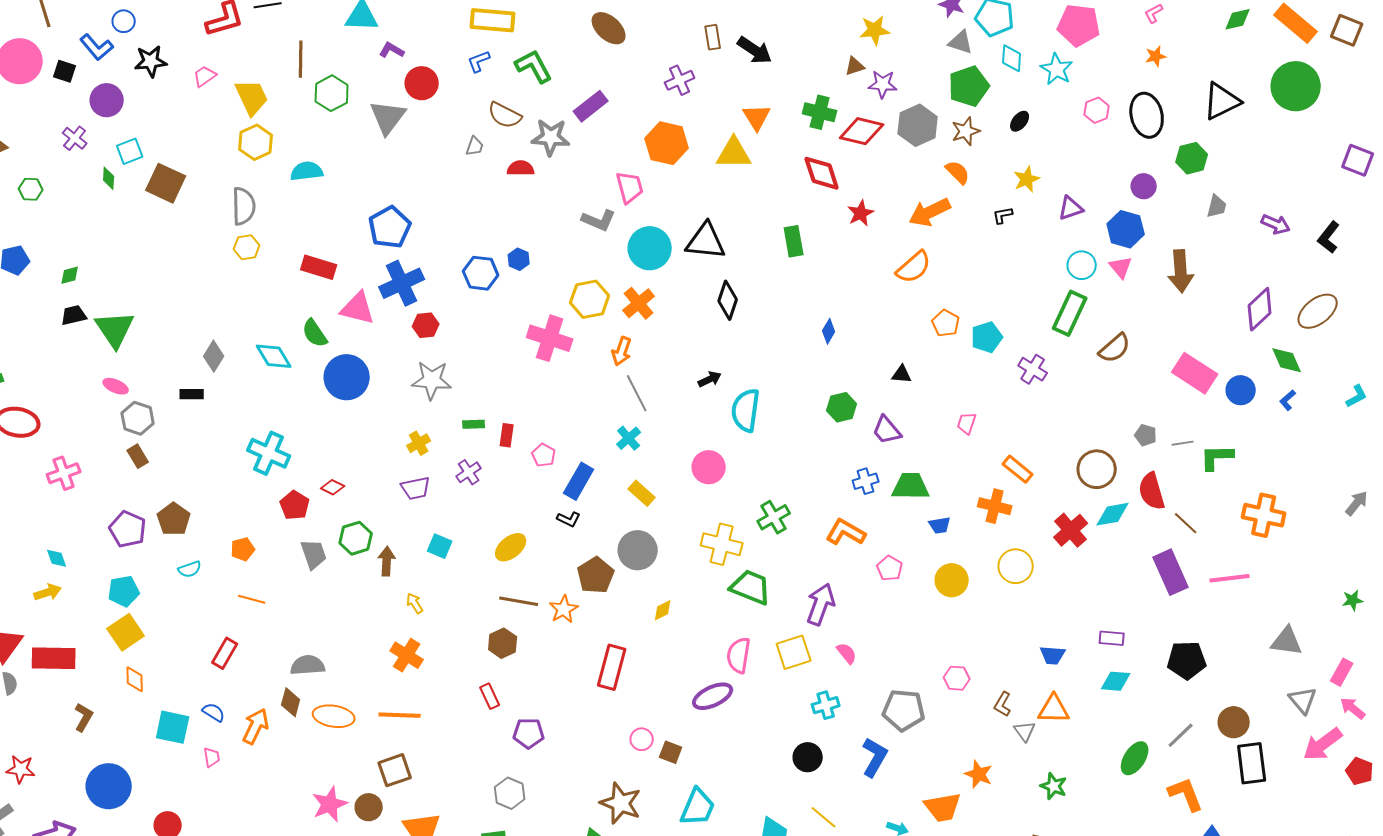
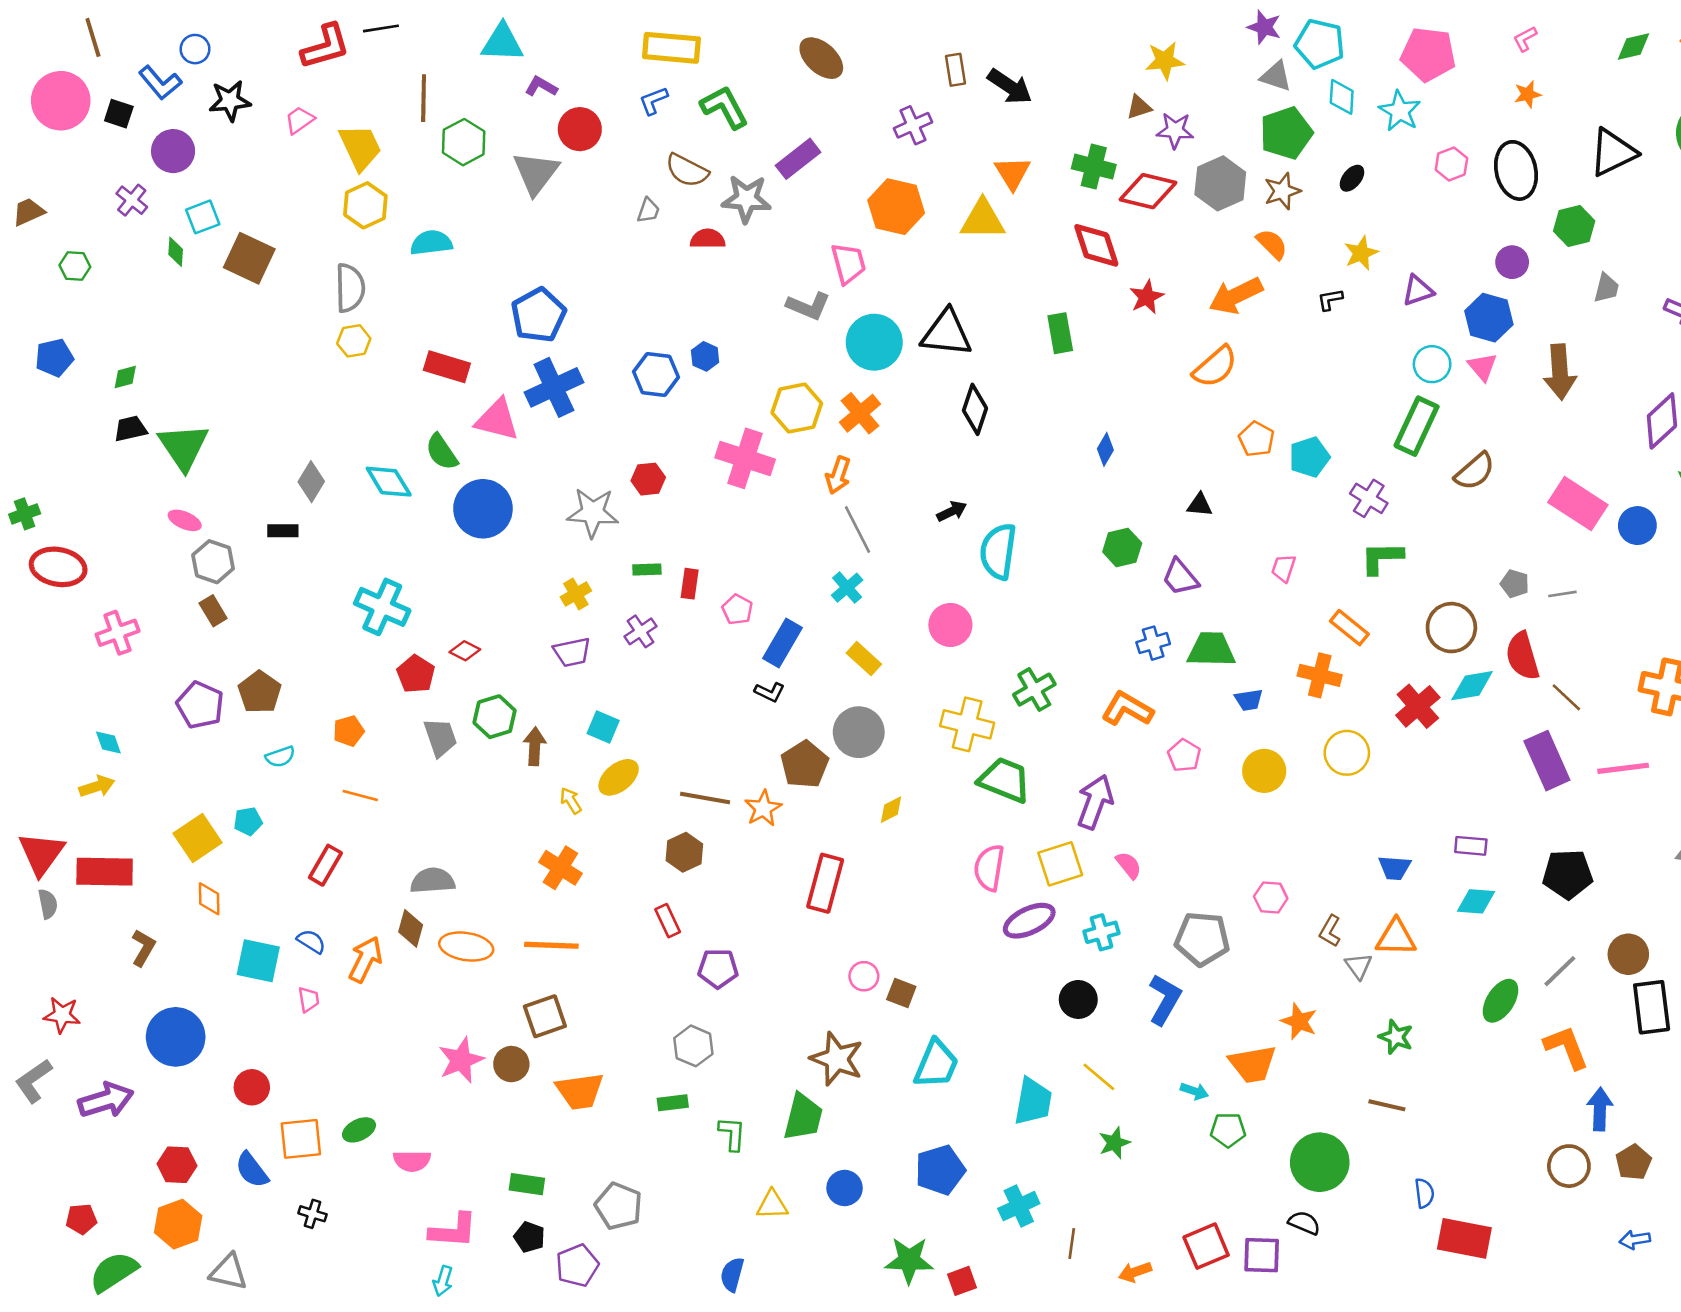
red hexagon: (426, 325) -> (648, 479), moved
green L-shape: (1217, 457) -> (1382, 558), moved
yellow ellipse: (511, 547) -> (619, 777), moved
cyan pentagon: (124, 591) -> (248, 821), moved, size x0.7
purple ellipse: (713, 696) -> (1029, 921), moved

